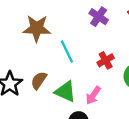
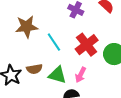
red cross: (106, 60) -> (87, 45), size x1.6
brown semicircle: (39, 80) -> (34, 69), turned -126

